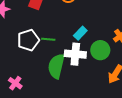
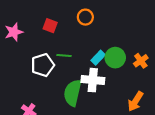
green line: (48, 39) -> (64, 55), moved
green circle: (100, 50) -> (115, 58), moved

